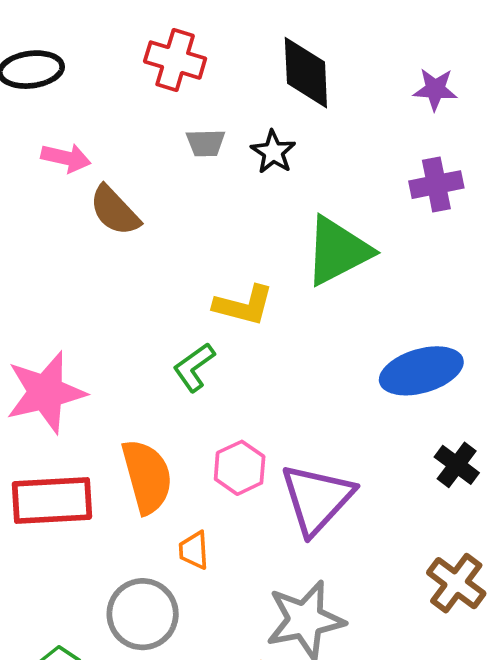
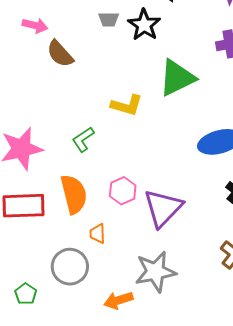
black star: (273, 152) -> (144, 25), size x1.4
green L-shape: (194, 367) -> (83, 139), moved

